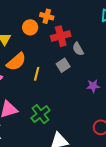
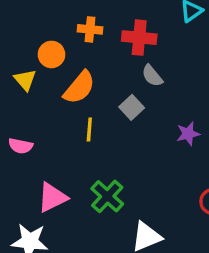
orange circle: (30, 27) -> (51, 54), moved
red cross: (61, 36) -> (139, 38), moved, turned 30
orange semicircle: (16, 62) -> (79, 87), moved

